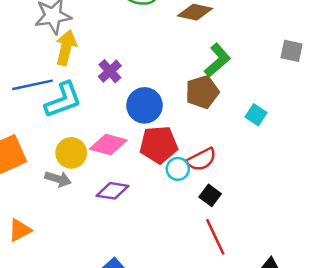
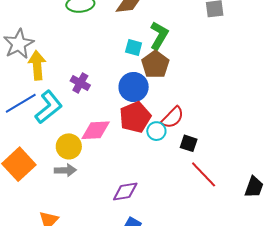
purple cross: (110, 71) -> (80, 83), moved
blue circle: (144, 105) -> (134, 87), moved
cyan square: (256, 115) -> (134, 48), moved
purple diamond: (113, 191) -> (125, 191), moved

